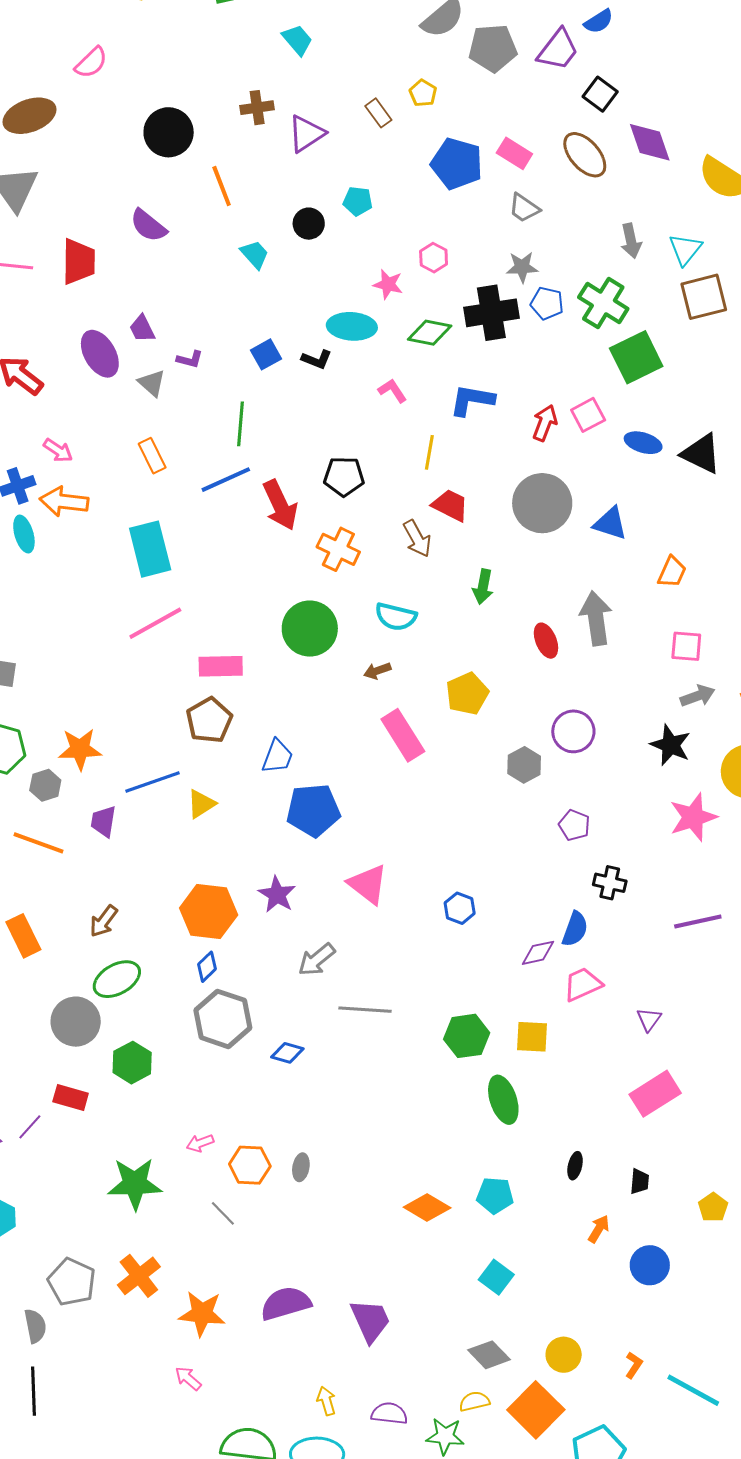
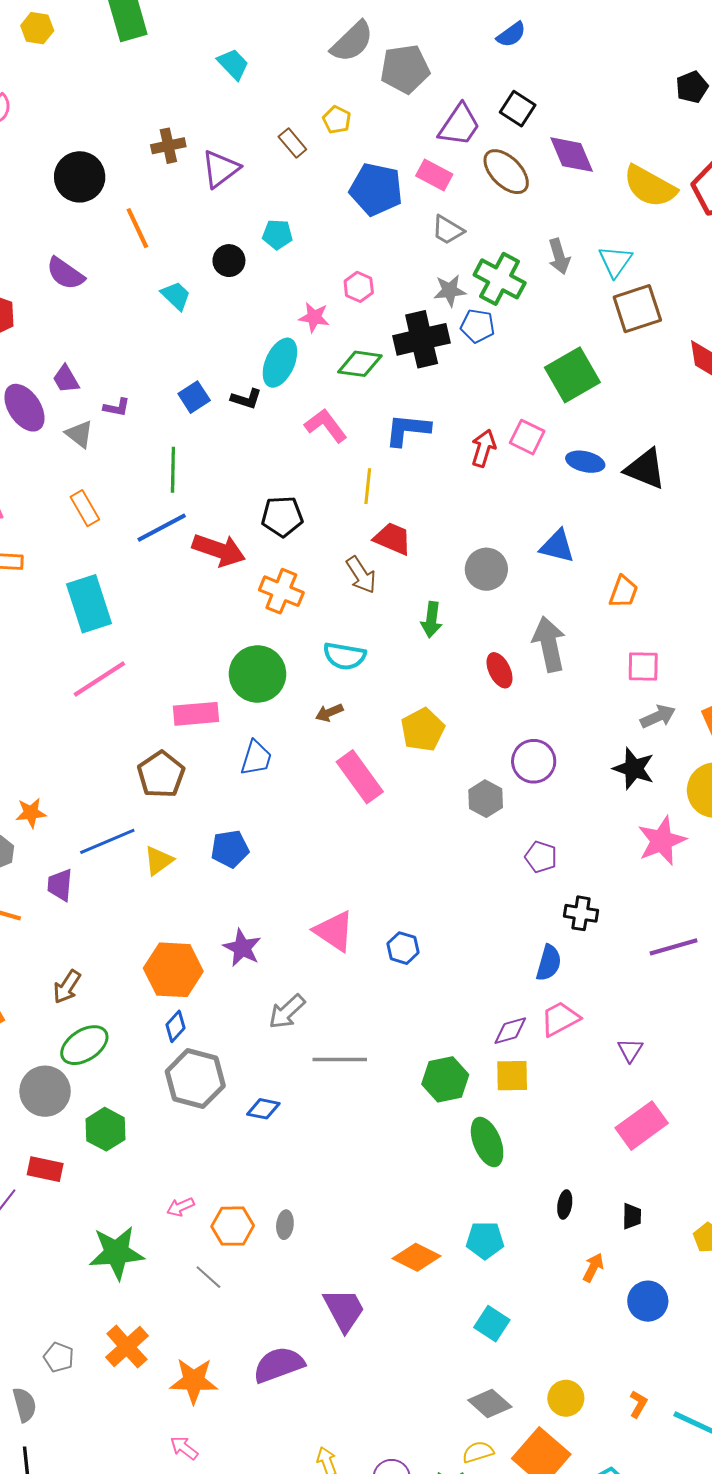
cyan trapezoid: (297, 40) -> (233, 64), moved
purple trapezoid: (558, 50) -> (459, 125), moved
green cross: (603, 303) -> (500, 279), moved
cyan ellipse: (352, 326) -> (280, 363), turned -66
pink L-shape: (393, 391) -> (326, 426), size x1.4
pink square: (588, 415) -> (527, 437), turned -32
gray circle: (542, 503) -> (486, 569), moved, size x0.7
red arrow: (280, 505) -> (219, 550), turned -42
pink rectangle: (221, 666) -> (196, 714), moved
orange star: (80, 749) -> (31, 813), size x0.7
blue trapezoid: (277, 757) -> (256, 758), moved
blue pentagon: (313, 810) -> (230, 849), moved, size x0.7
blue hexagon: (460, 908) -> (403, 948), moved
purple diamond: (538, 953) -> (510, 1031), moved
gray pentagon: (72, 1282) -> (59, 1357), size x0.6
purple trapezoid: (370, 1321) -> (344, 1310), moved

